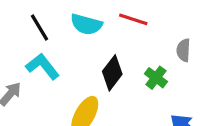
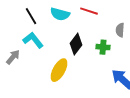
green cross: (156, 78) -> (103, 47), turned -32

